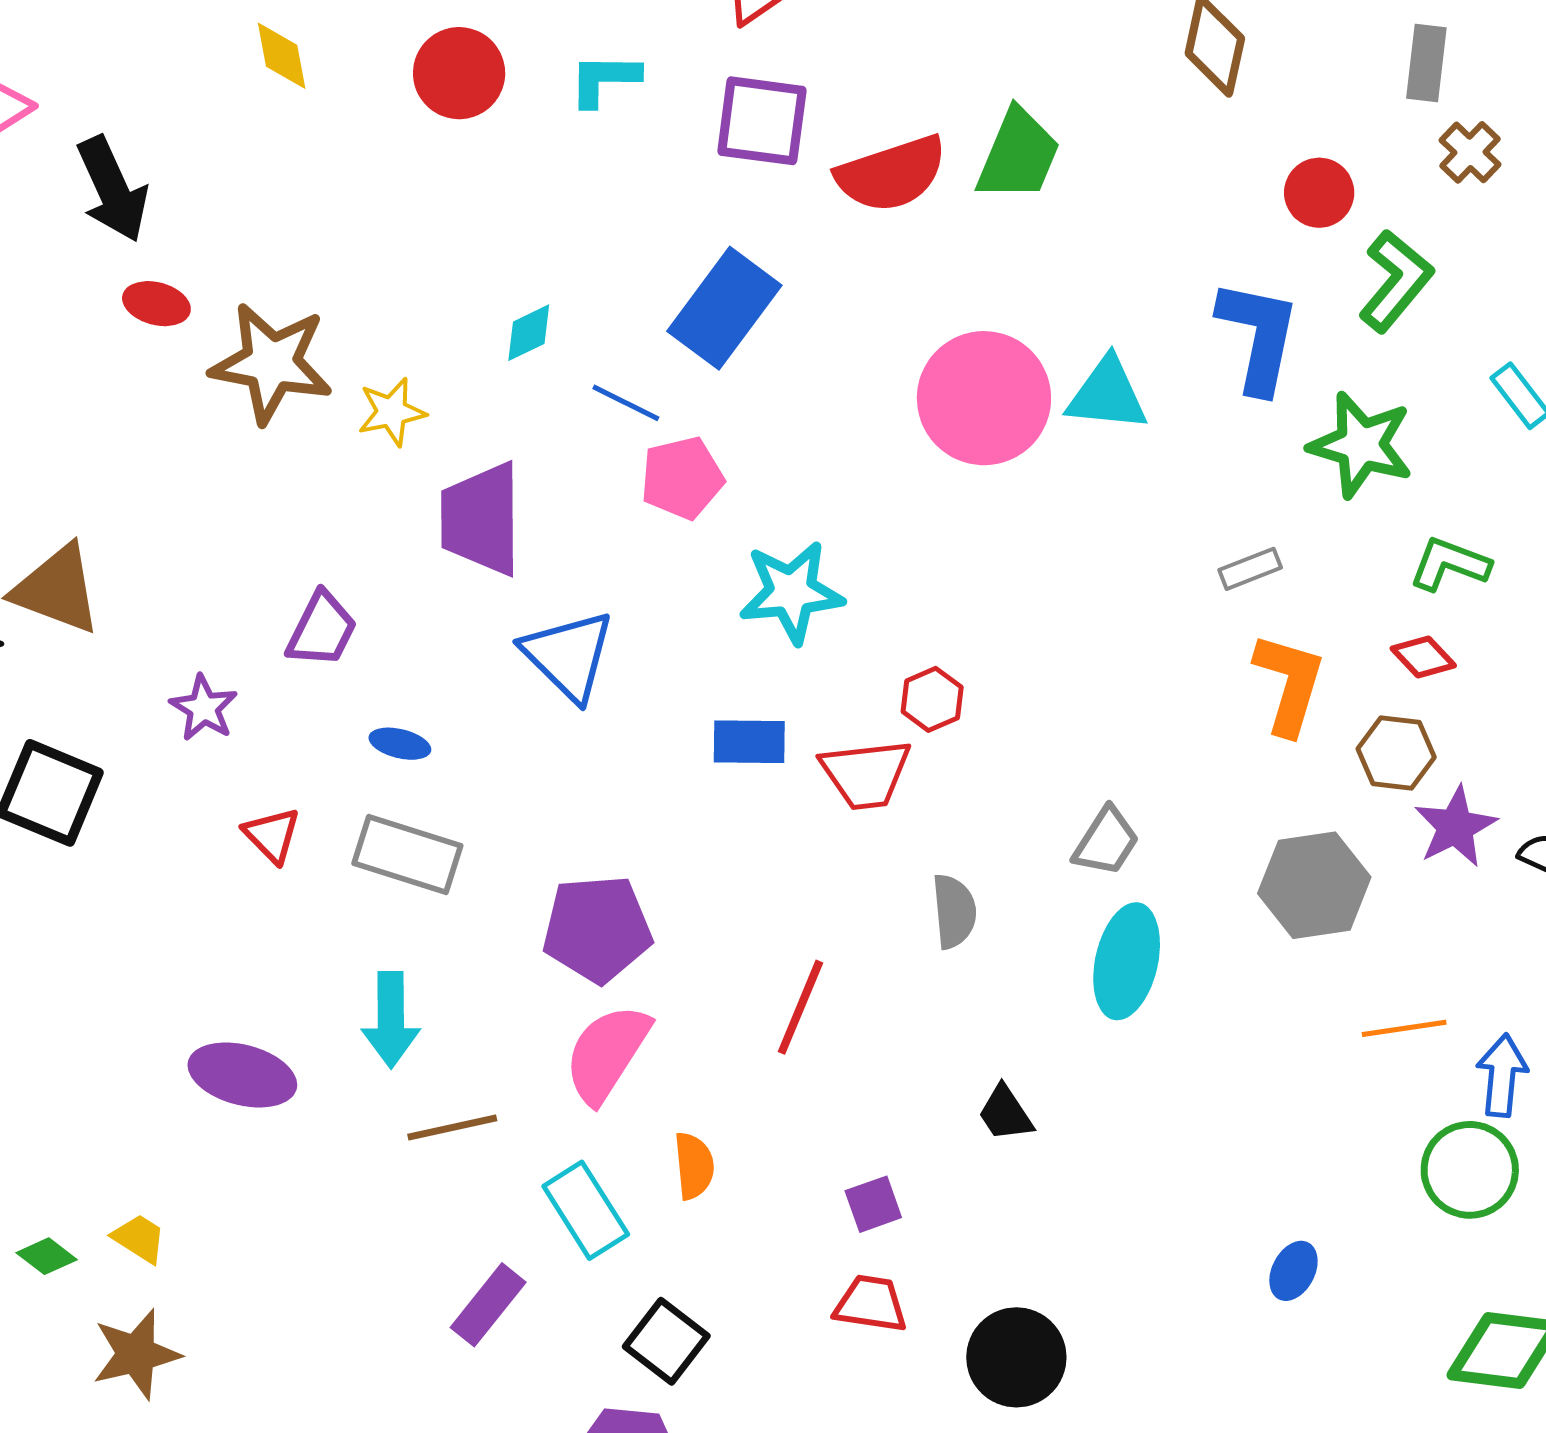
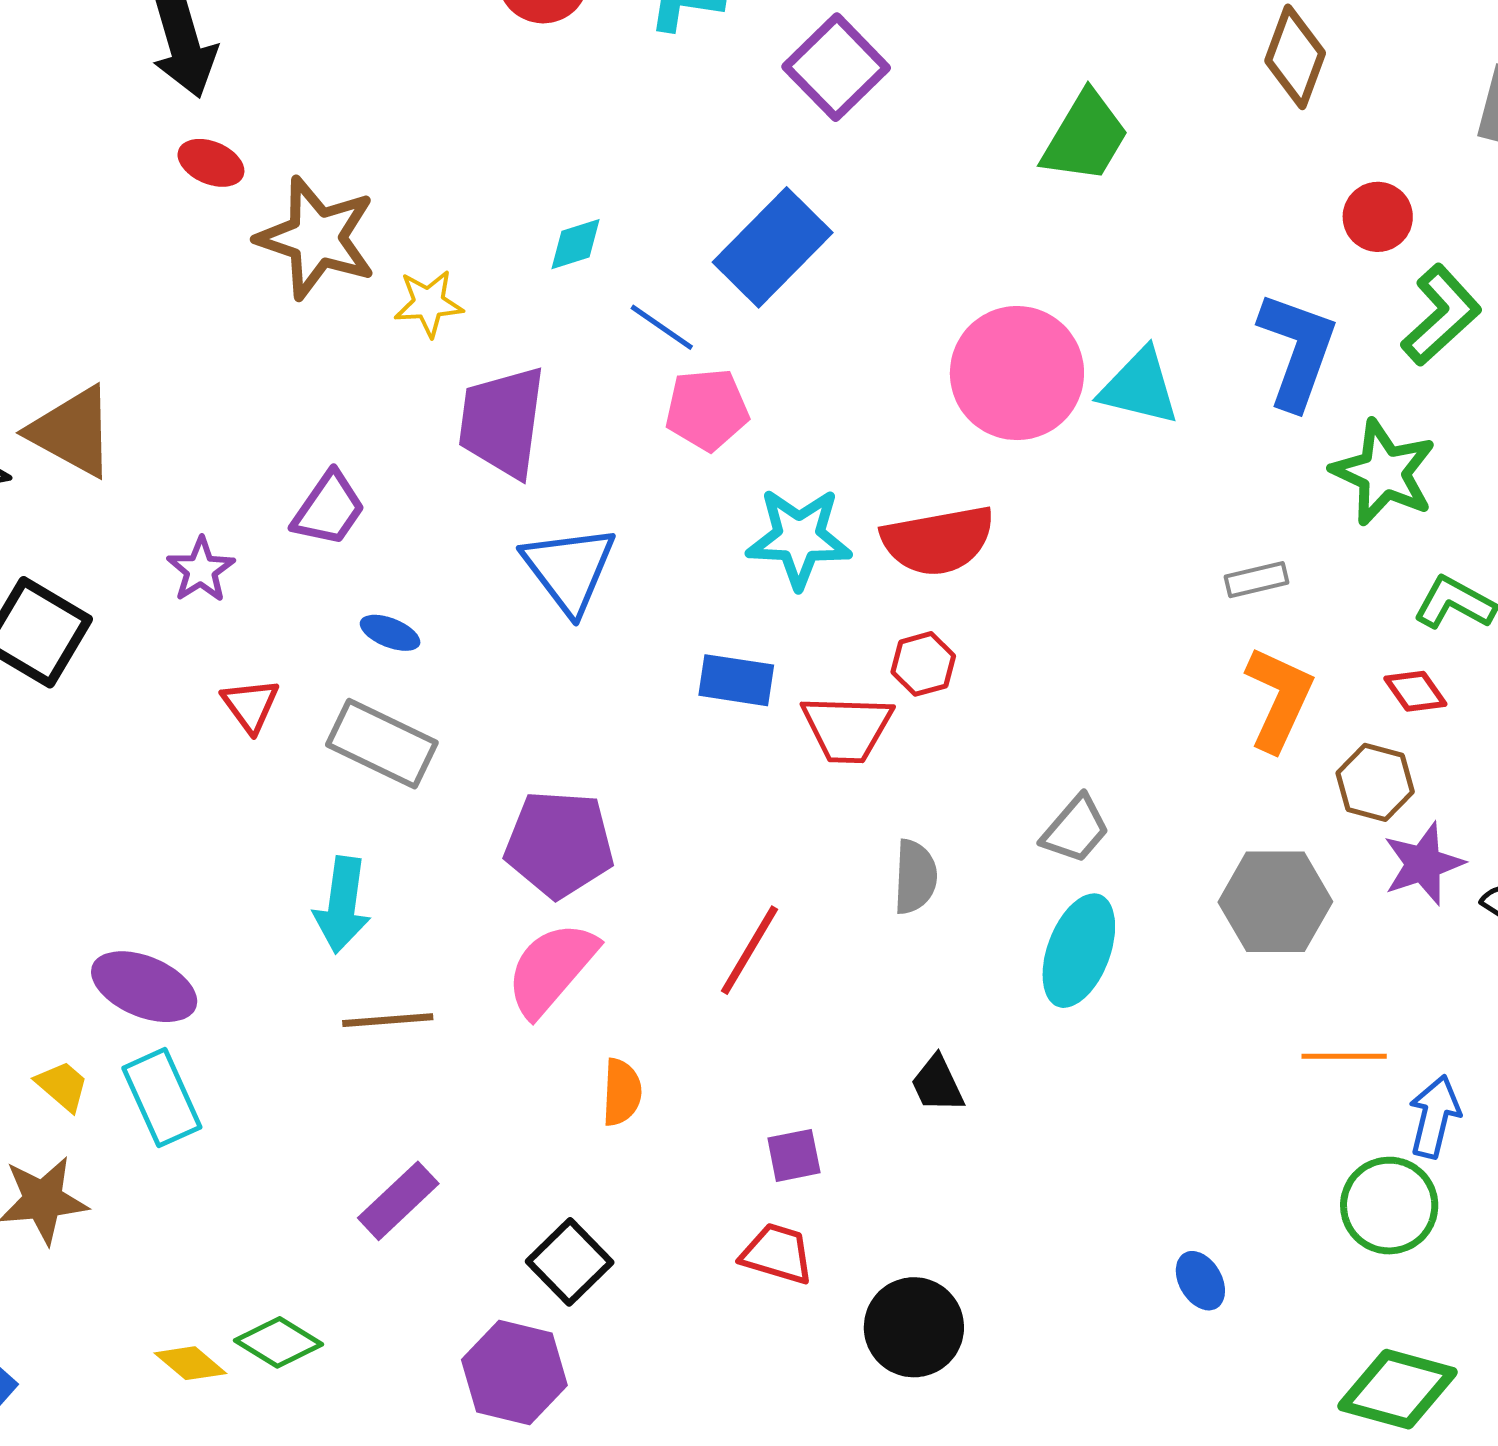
purple square: (762, 121) -> (836, 67), turned 30
red semicircle: (891, 174) -> (938, 541), moved
purple ellipse: (242, 1075) -> (144, 987), moved
cyan rectangle: (586, 1210) -> (162, 1098), moved
blue ellipse: (1293, 1271) -> (1200, 1281), turned -66

